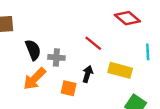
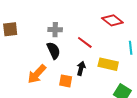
black semicircle: (33, 50) -> (54, 51), moved
gray cross: (56, 57) -> (55, 30), moved

